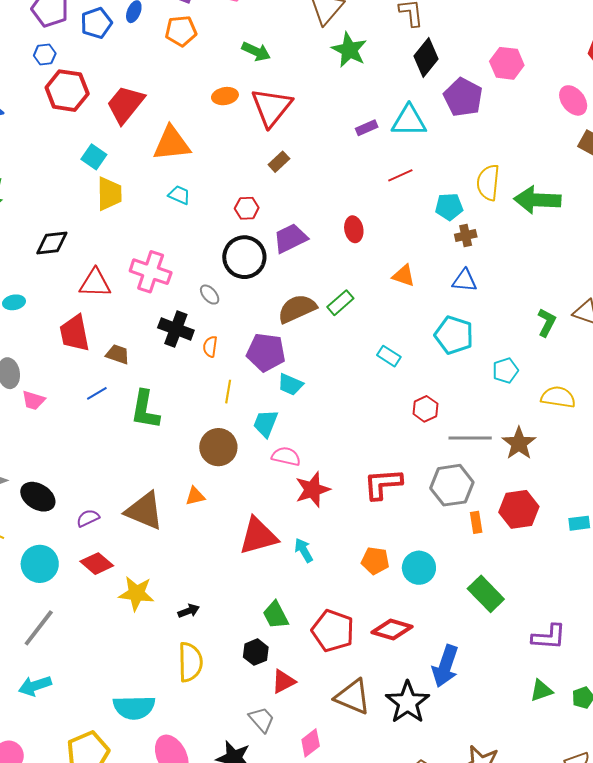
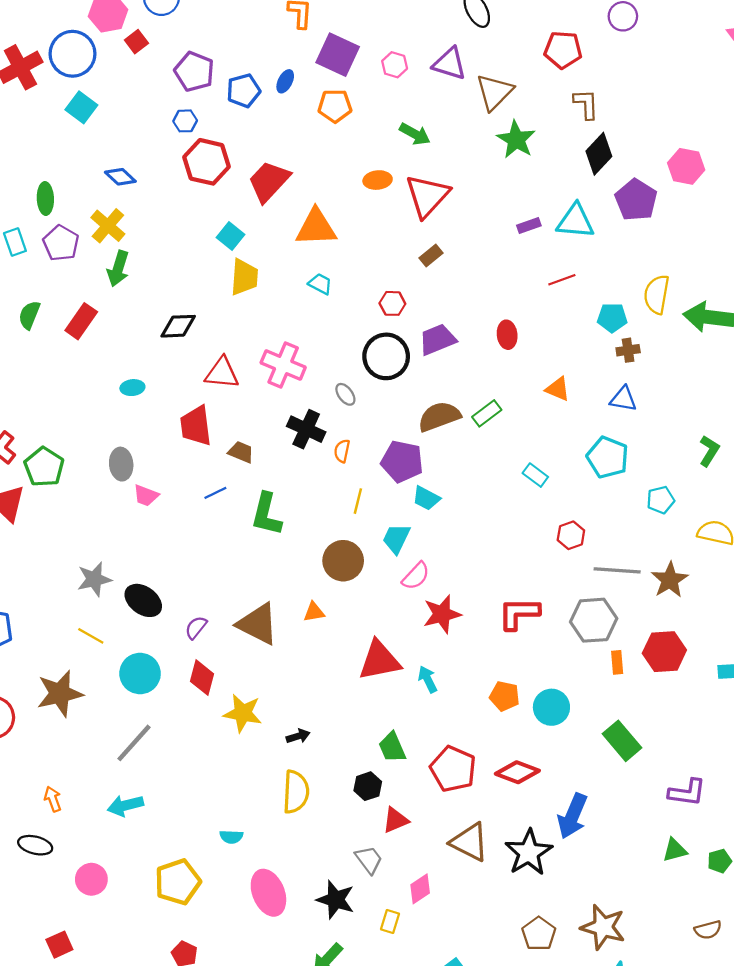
pink semicircle: (286, 456) -> (416, 576), turned 116
purple semicircle: (88, 518) -> (196, 628), turned -30
red diamond: (97, 564) -> (202, 678), turned 60
cyan semicircle: (134, 707) -> (231, 837), size x0.5

